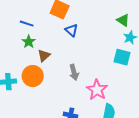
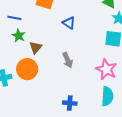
blue triangle: (71, 30) -> (69, 23), moved
pink star: (97, 90) -> (106, 69), moved

